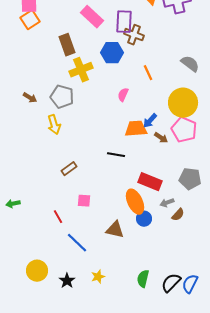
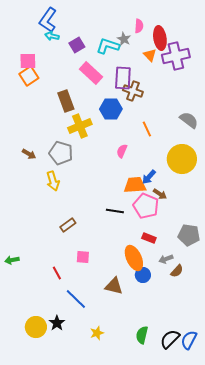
pink pentagon: (184, 130) -> (146, 206), moved
red rectangle: (150, 182) -> (149, 238), size x0.6
black star: (67, 281) -> (57, 323), moved

